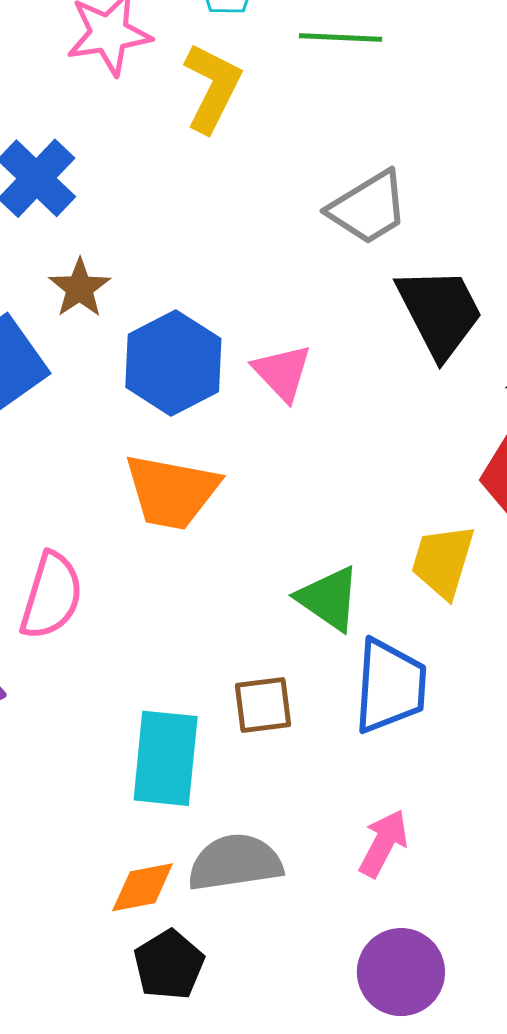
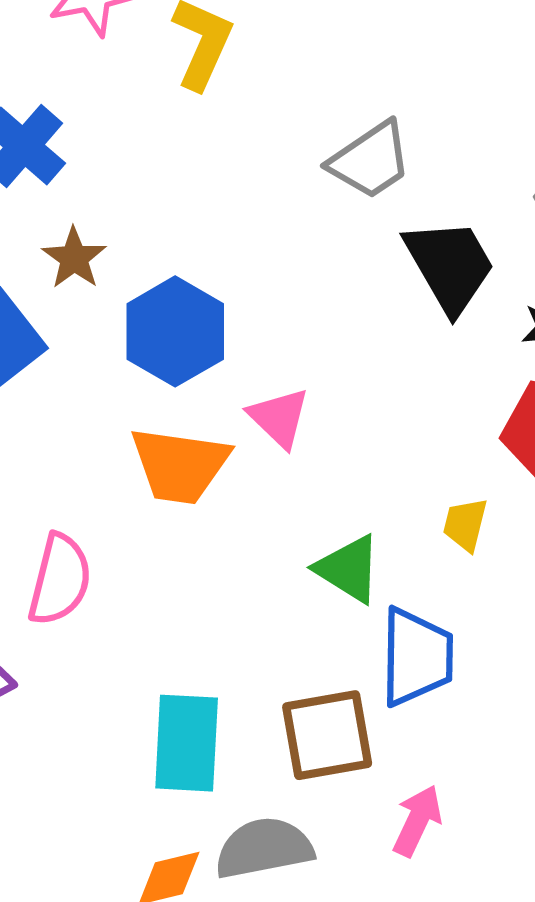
pink triangle: (282, 372) -> (279, 418), moved
yellow trapezoid: (443, 561) -> (465, 524), size x0.7
brown square: (263, 705) -> (327, 735), moved, size x1.5

